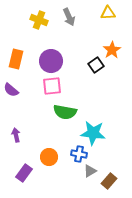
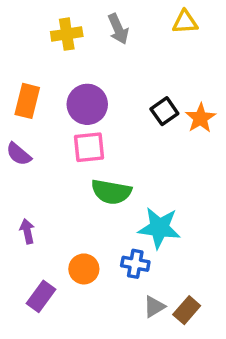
yellow cross: (39, 20) -> (67, 34), turned -30
orange star: (112, 50) -> (200, 118), moved
gray triangle: (90, 171) -> (154, 307), moved

